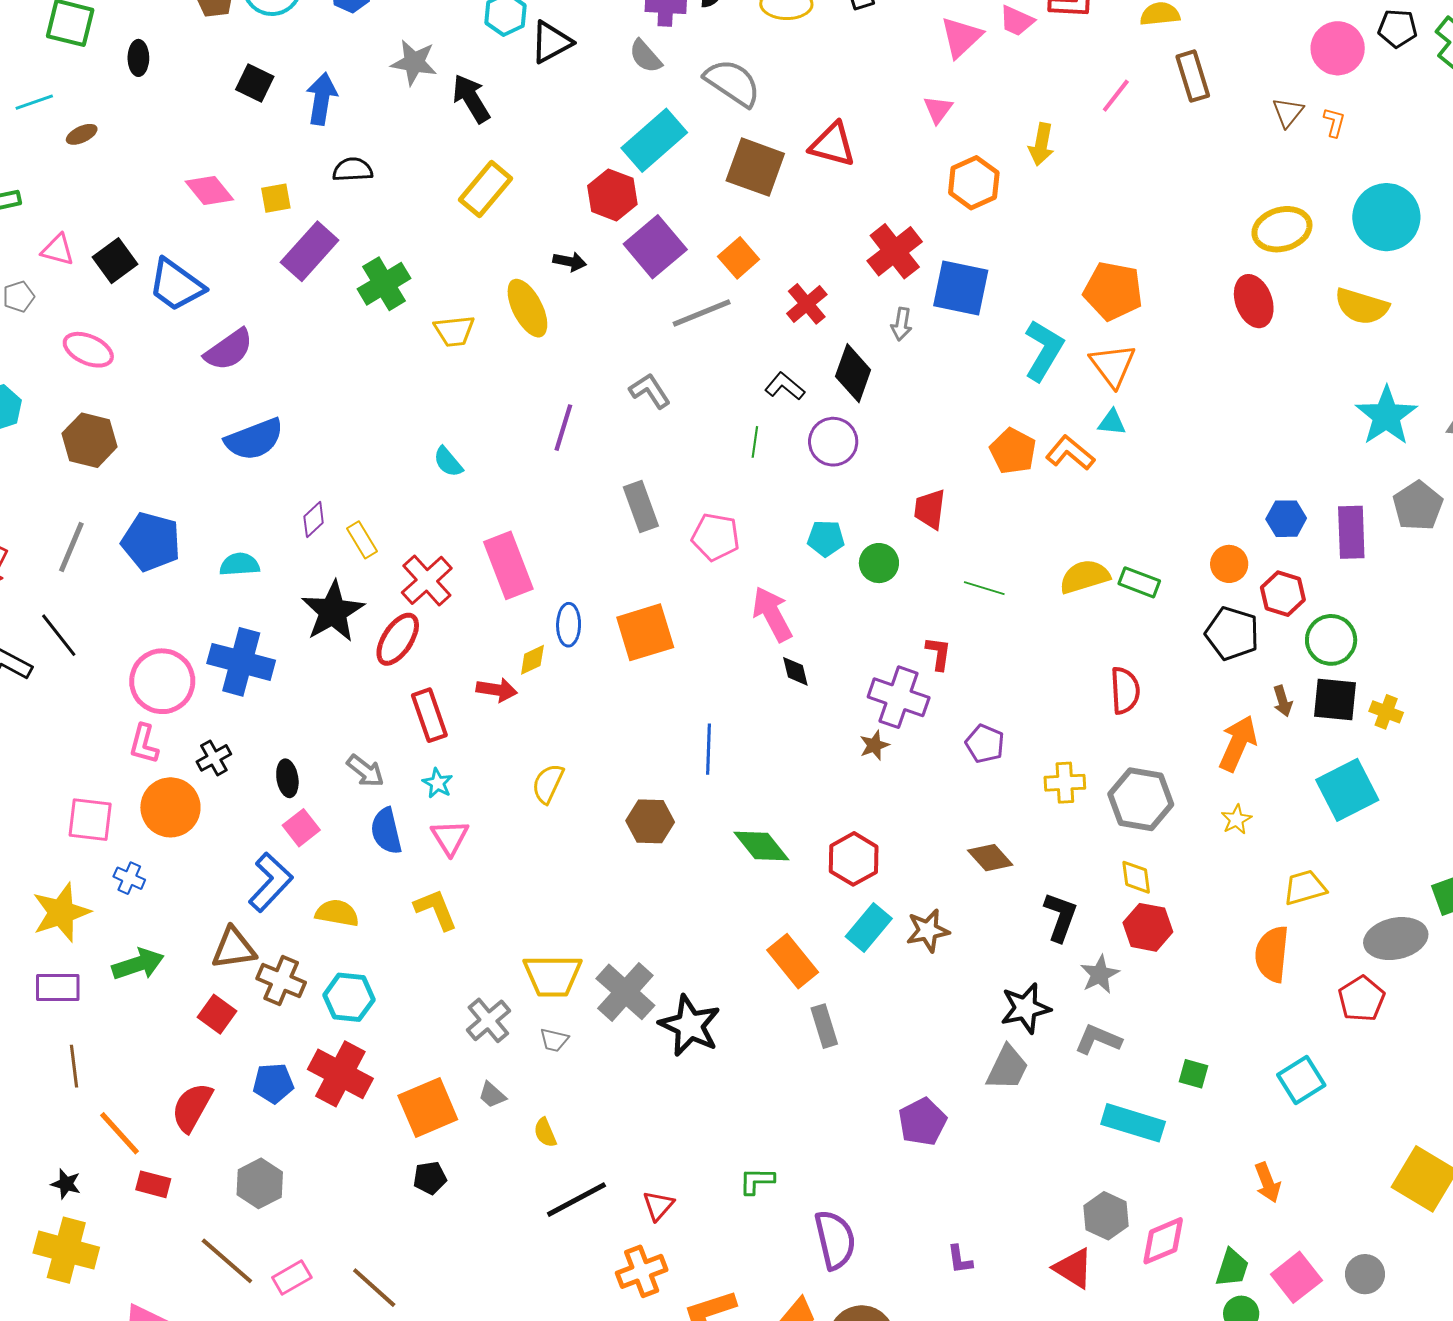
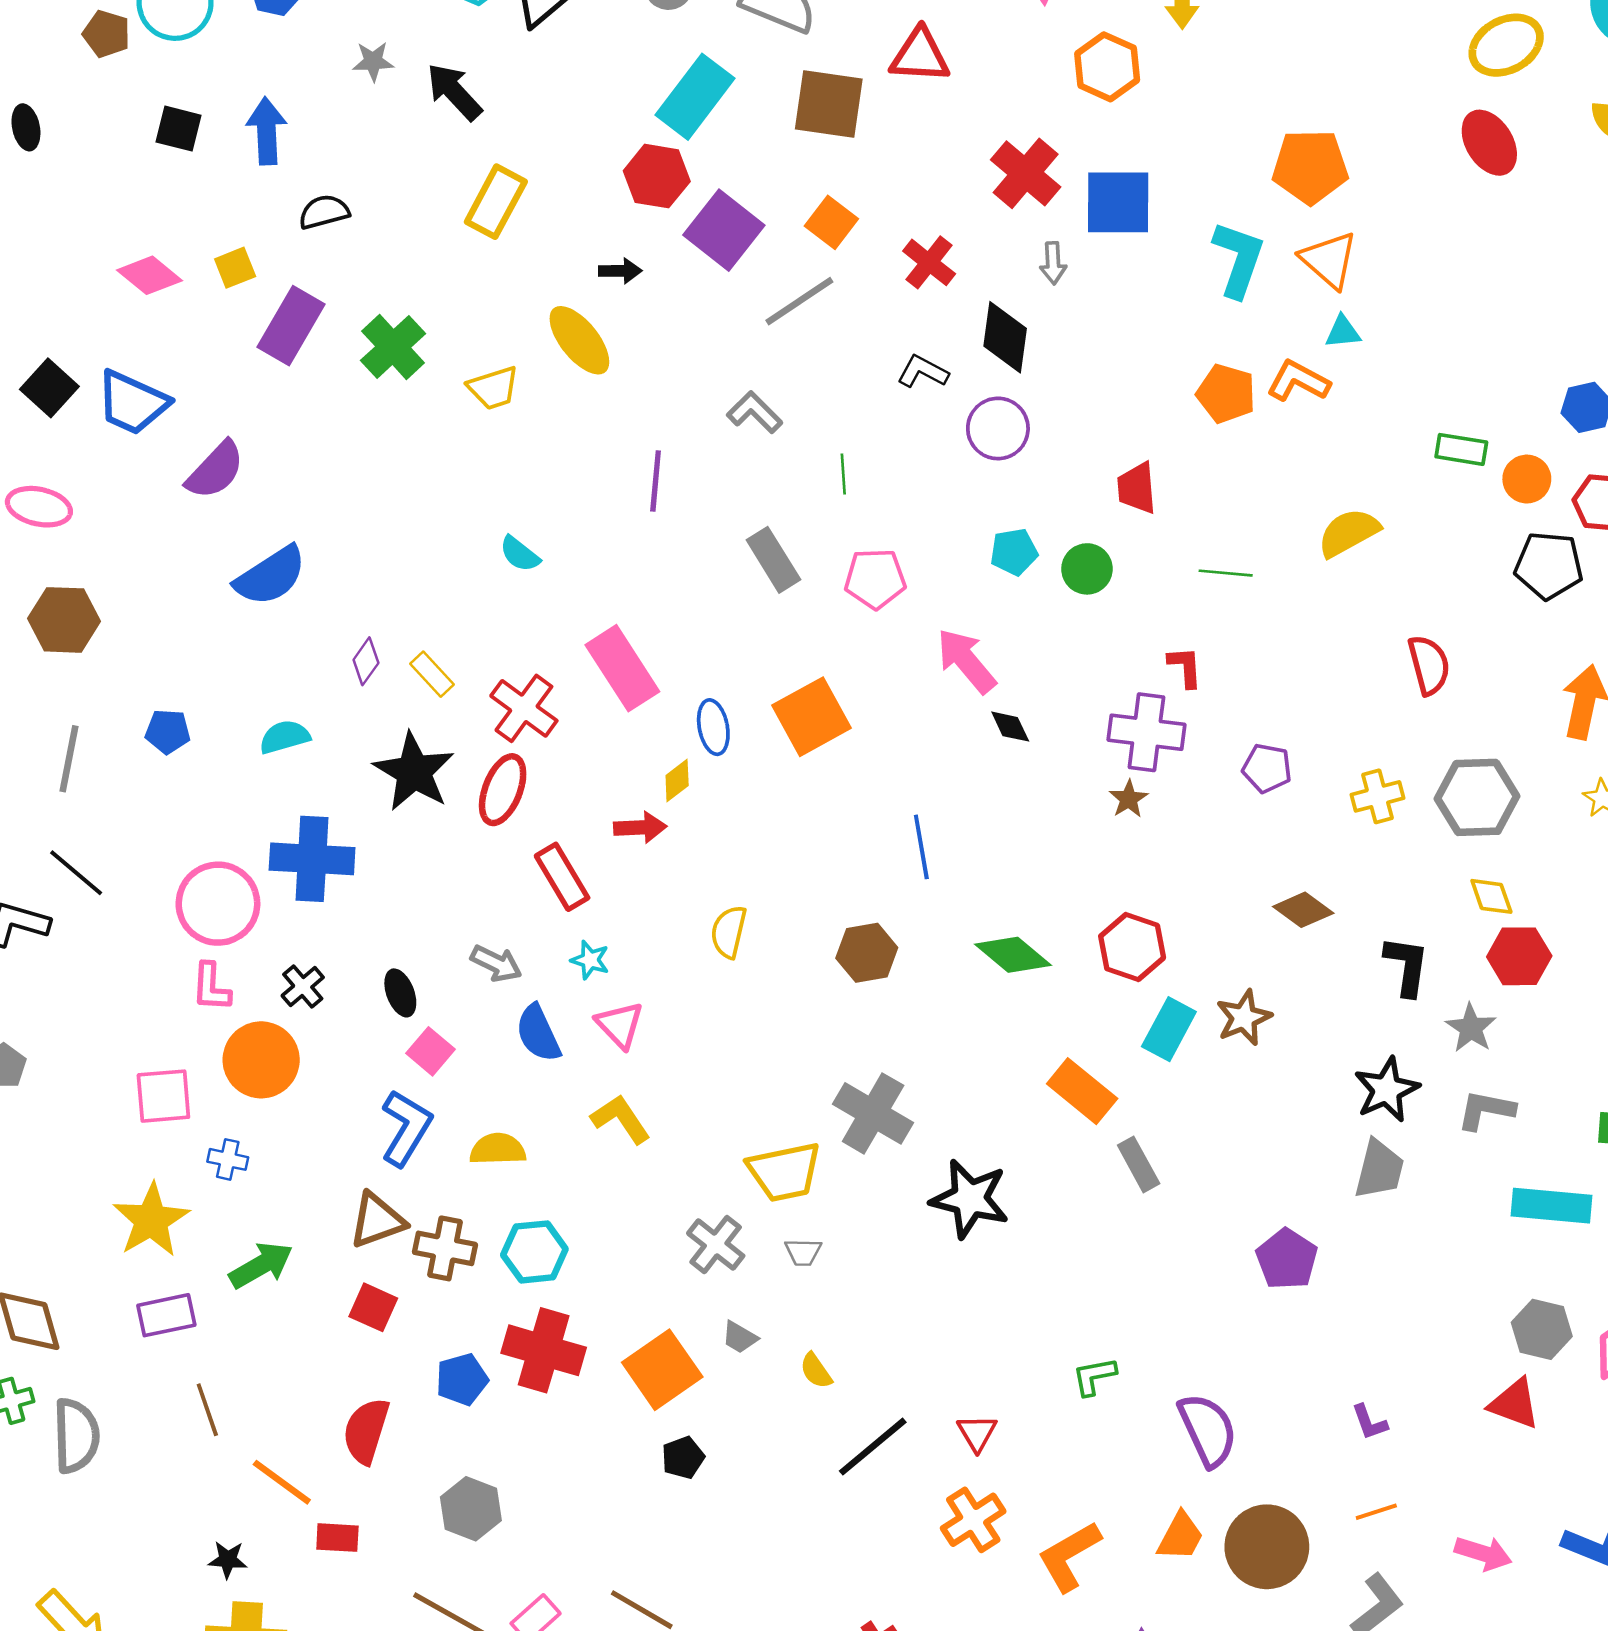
gray star: (414, 62) -> (373, 61), size x0.7
green line: (755, 442) -> (843, 474), moved
blue pentagon: (151, 542) -> (168, 731), size x0.6
green rectangle: (1139, 582) -> (1461, 449), moved
gray cross: (625, 992) -> (873, 1113), moved

